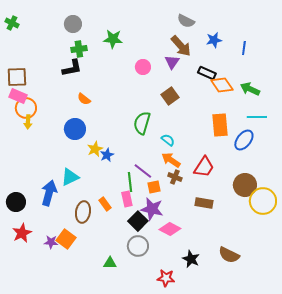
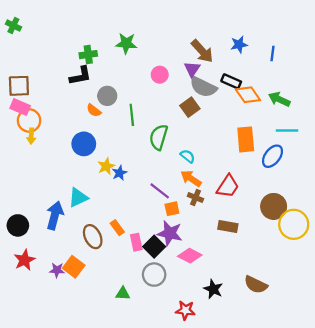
gray semicircle: (186, 21) -> (203, 87), moved, size x1.4
gray circle: (73, 24) -> (107, 96), moved
green line: (130, 182) -> (132, 115), moved
pink rectangle: (127, 199) -> (136, 242), moved
brown ellipse: (83, 212) -> (93, 237), turned -35

